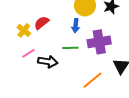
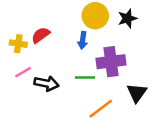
yellow cross: (24, 30) -> (18, 44), turned -32
green line: (70, 48) -> (85, 78), moved

